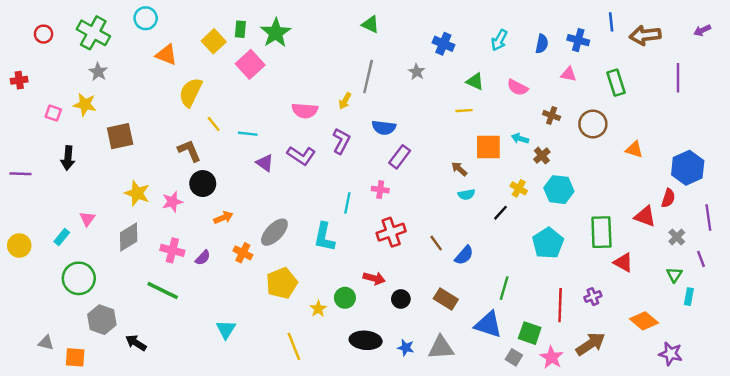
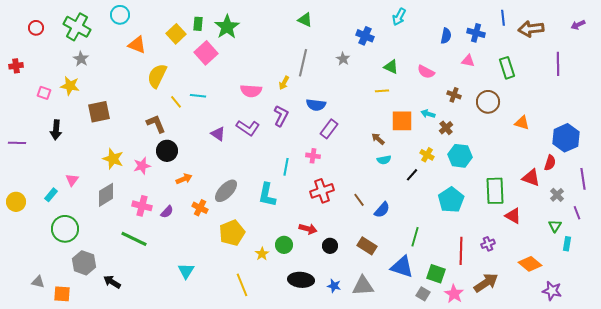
cyan arrow: (499, 40) -> (399, 17), moved
cyan line: (248, 134) -> (198, 96), moved

